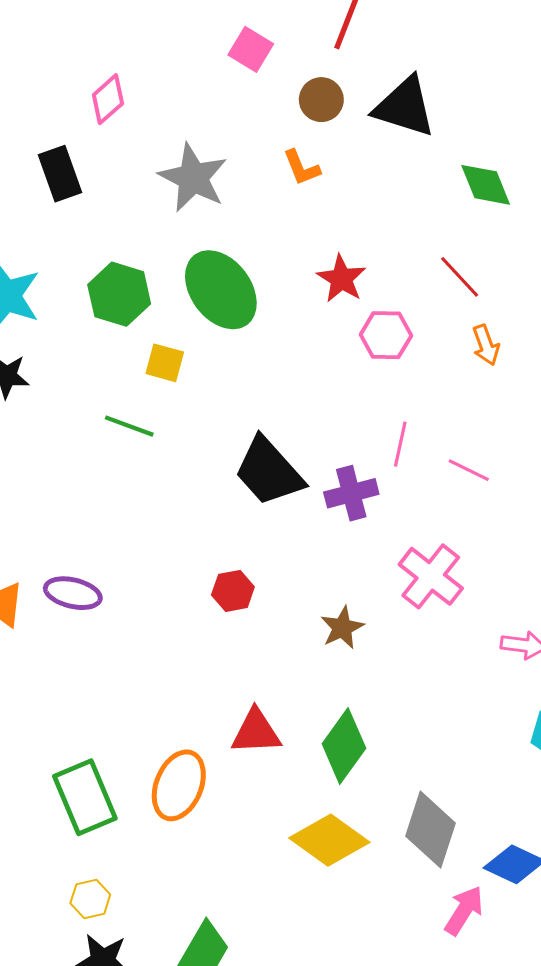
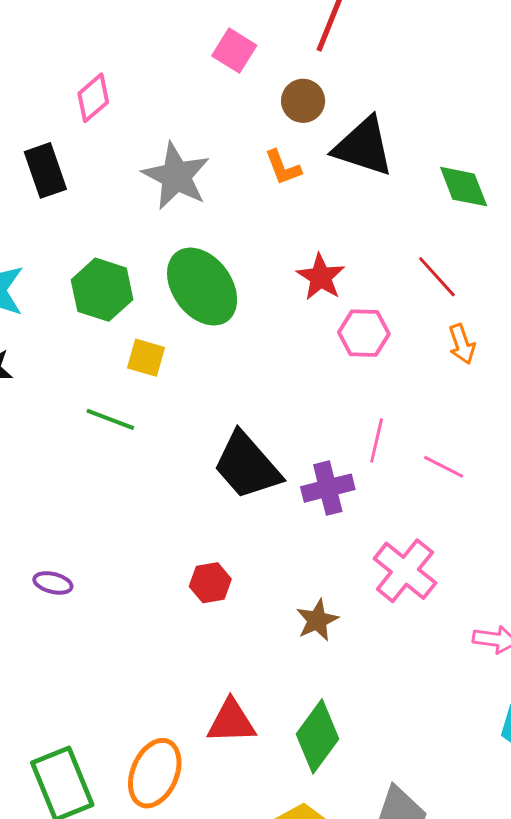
black triangle: (405, 107) -> (363, 147), moved
purple ellipse: (73, 593) -> (53, 583), size x0.7

